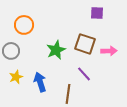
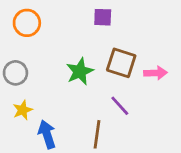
purple square: (97, 13) -> (103, 17), moved
orange circle: (24, 25) -> (27, 23), moved
blue arrow: (40, 82) -> (47, 134), moved

